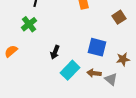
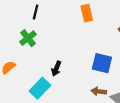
cyan rectangle: (70, 70) -> (40, 88), moved

